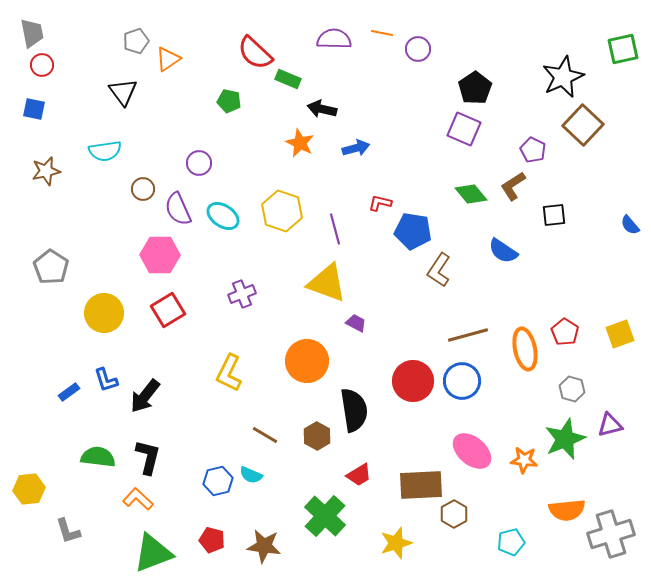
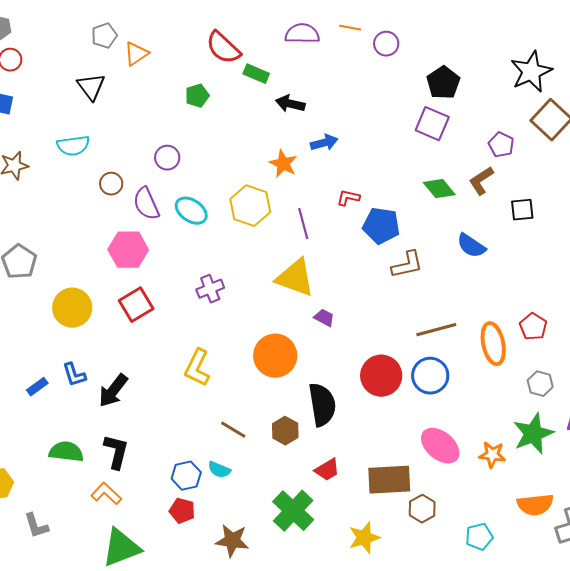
green pentagon: (229, 101) -> (197, 96), turned -30
orange star: (300, 143) -> (283, 164), moved
brown L-shape: (439, 270) -> (407, 265), turned -136
red pentagon: (212, 540) -> (182, 511), moved

